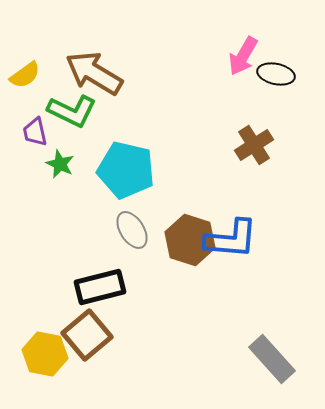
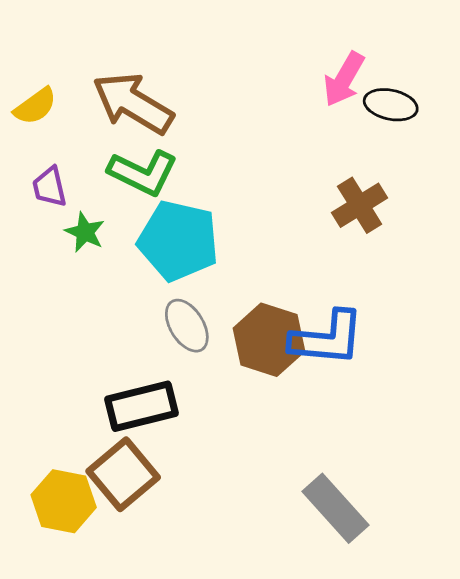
green L-shape: (72, 111) -> (143, 173), moved
gray rectangle: (272, 359) -> (335, 508), moved

